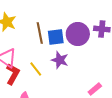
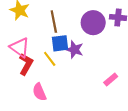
blue square: (56, 37) -> (60, 43), moved

